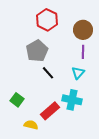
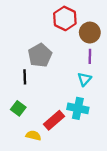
red hexagon: (47, 20) -> (65, 18), moved
black line: (48, 73) -> (25, 77), moved, turned 40

